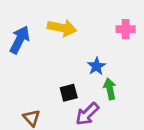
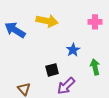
blue arrow: (20, 40) -> (15, 30), turned -85
green arrow: (110, 89) -> (95, 67), moved

